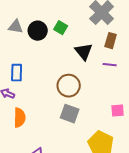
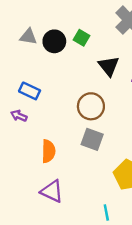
blue rectangle: (17, 73) -> (30, 91), turned -66
orange semicircle: (20, 118) -> (48, 151), moved

